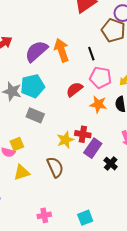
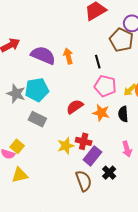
orange arrow: (62, 50) -> (68, 56), size x0.7
purple semicircle: (36, 51) -> (43, 55), turned 60
red semicircle: (74, 89) -> (75, 107), moved
yellow square: (17, 144) -> (17, 146), turned -32
brown semicircle: (55, 167) -> (84, 181), moved

